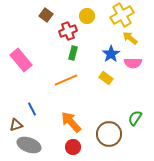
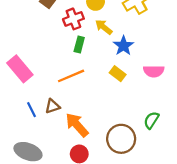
yellow arrow: (130, 38) -> (104, 27), moved
pink rectangle: (21, 60) -> (20, 69), moved
pink semicircle: (133, 63) -> (154, 71), moved
brown triangle: (16, 125) -> (52, 106), moved

